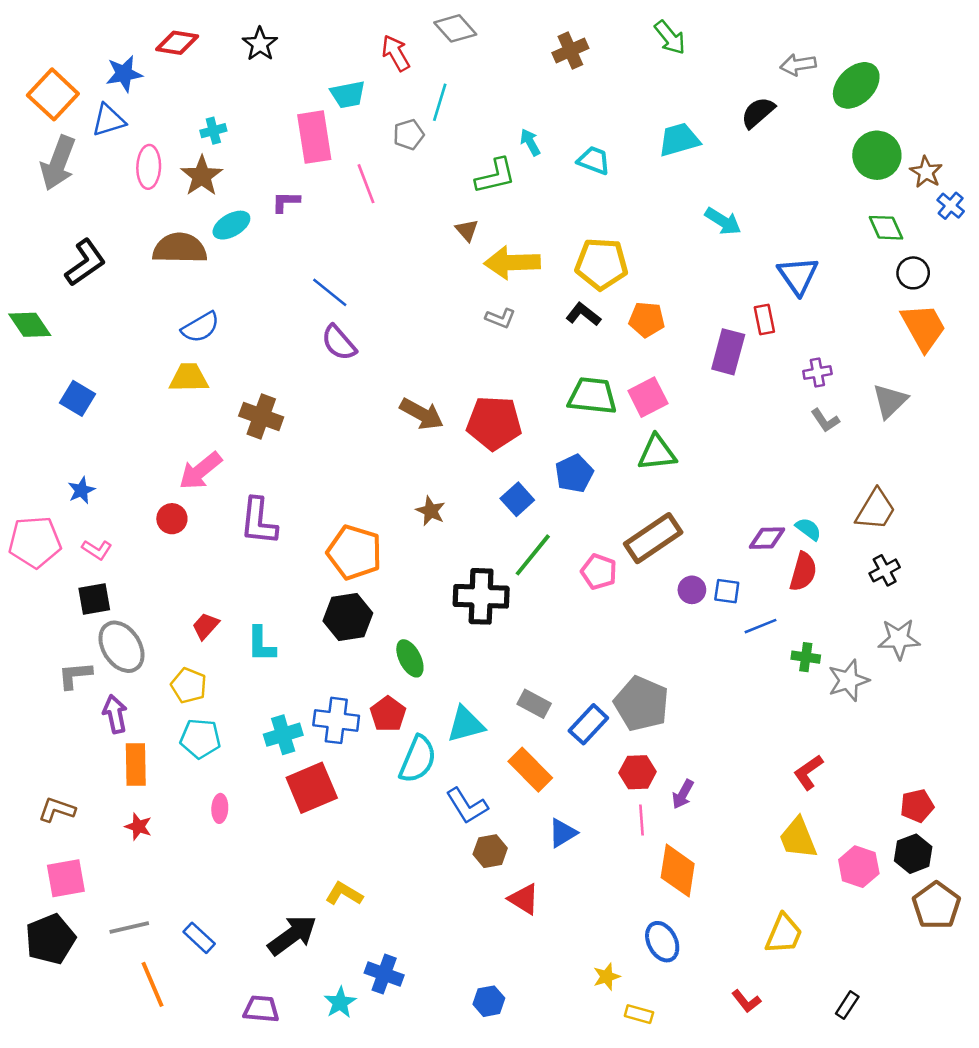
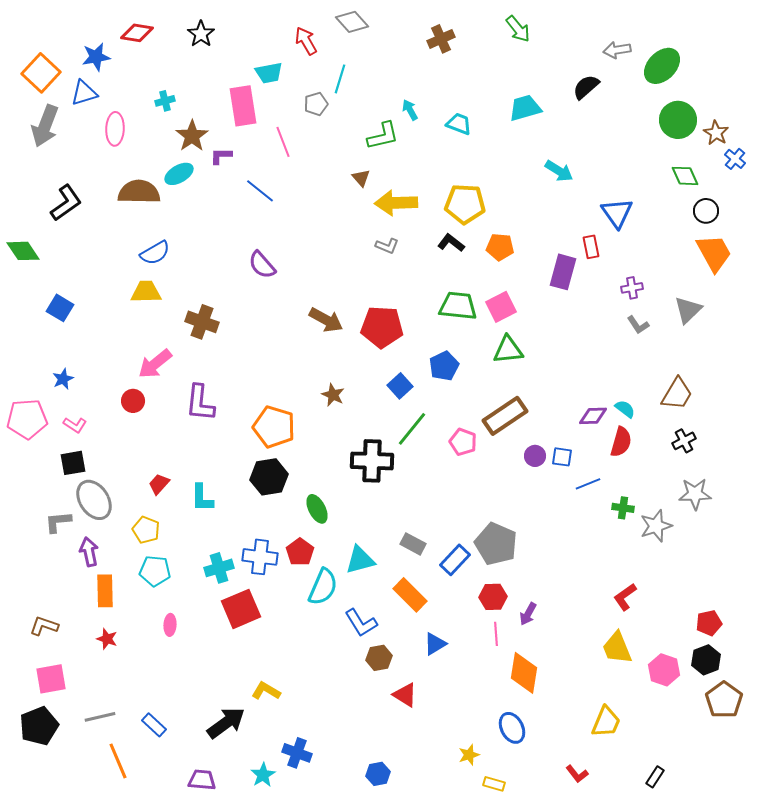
brown star: (202, 176) -> (192, 136), moved
blue line: (330, 292) -> (260, 191), moved

